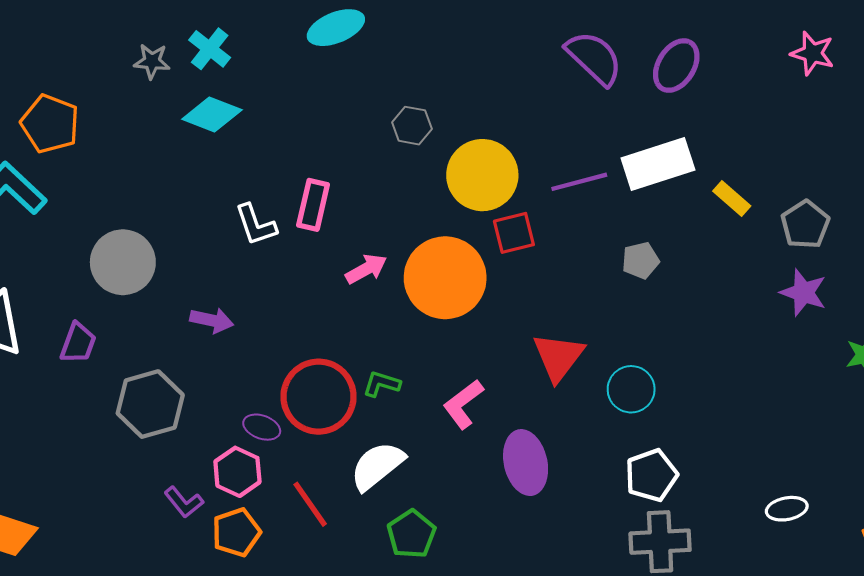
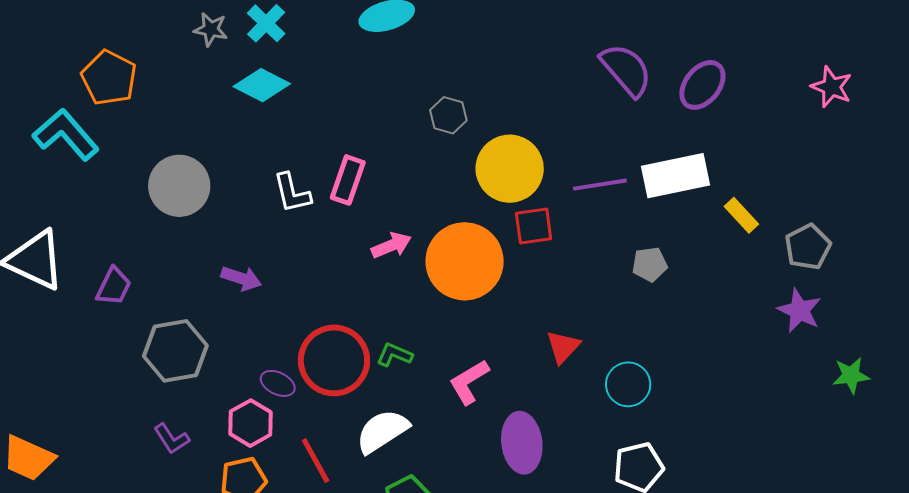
gray circle: (123, 262) -> (179, 186), moved
red triangle: (558, 357) -> (563, 347), size x0.7
purple L-shape: (184, 502) -> (172, 439), moved

